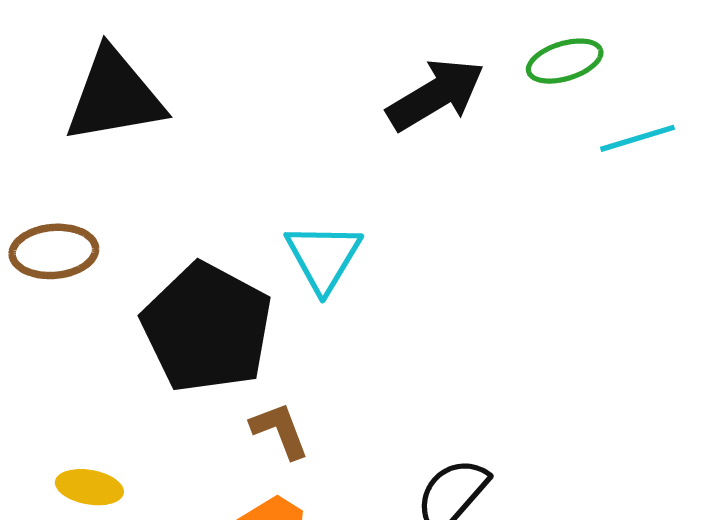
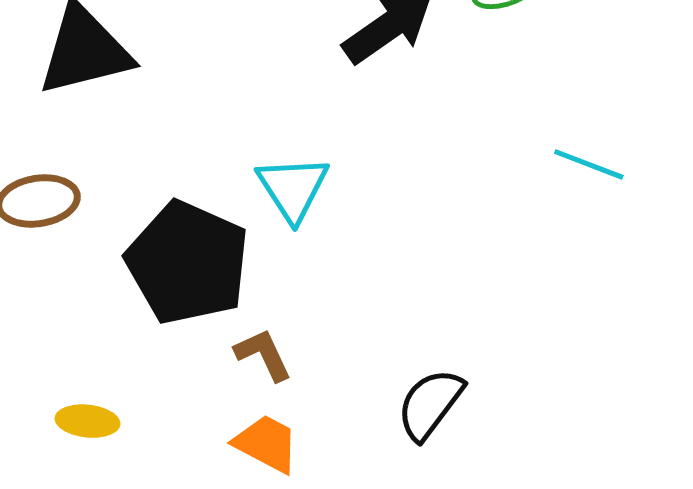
cyan line: (637, 138) -> (589, 164), moved, turned 42

